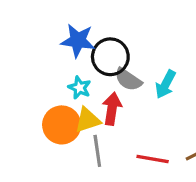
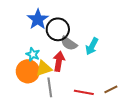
blue star: (78, 41) -> (38, 19), turned 30
cyan star: (80, 88) -> (33, 54), moved

